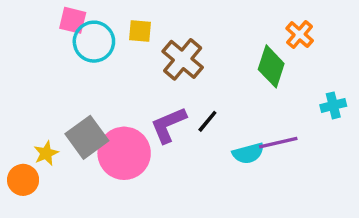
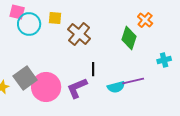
black line: (207, 121) -> (93, 69), turned -40
purple L-shape: (168, 125) -> (77, 88), moved

